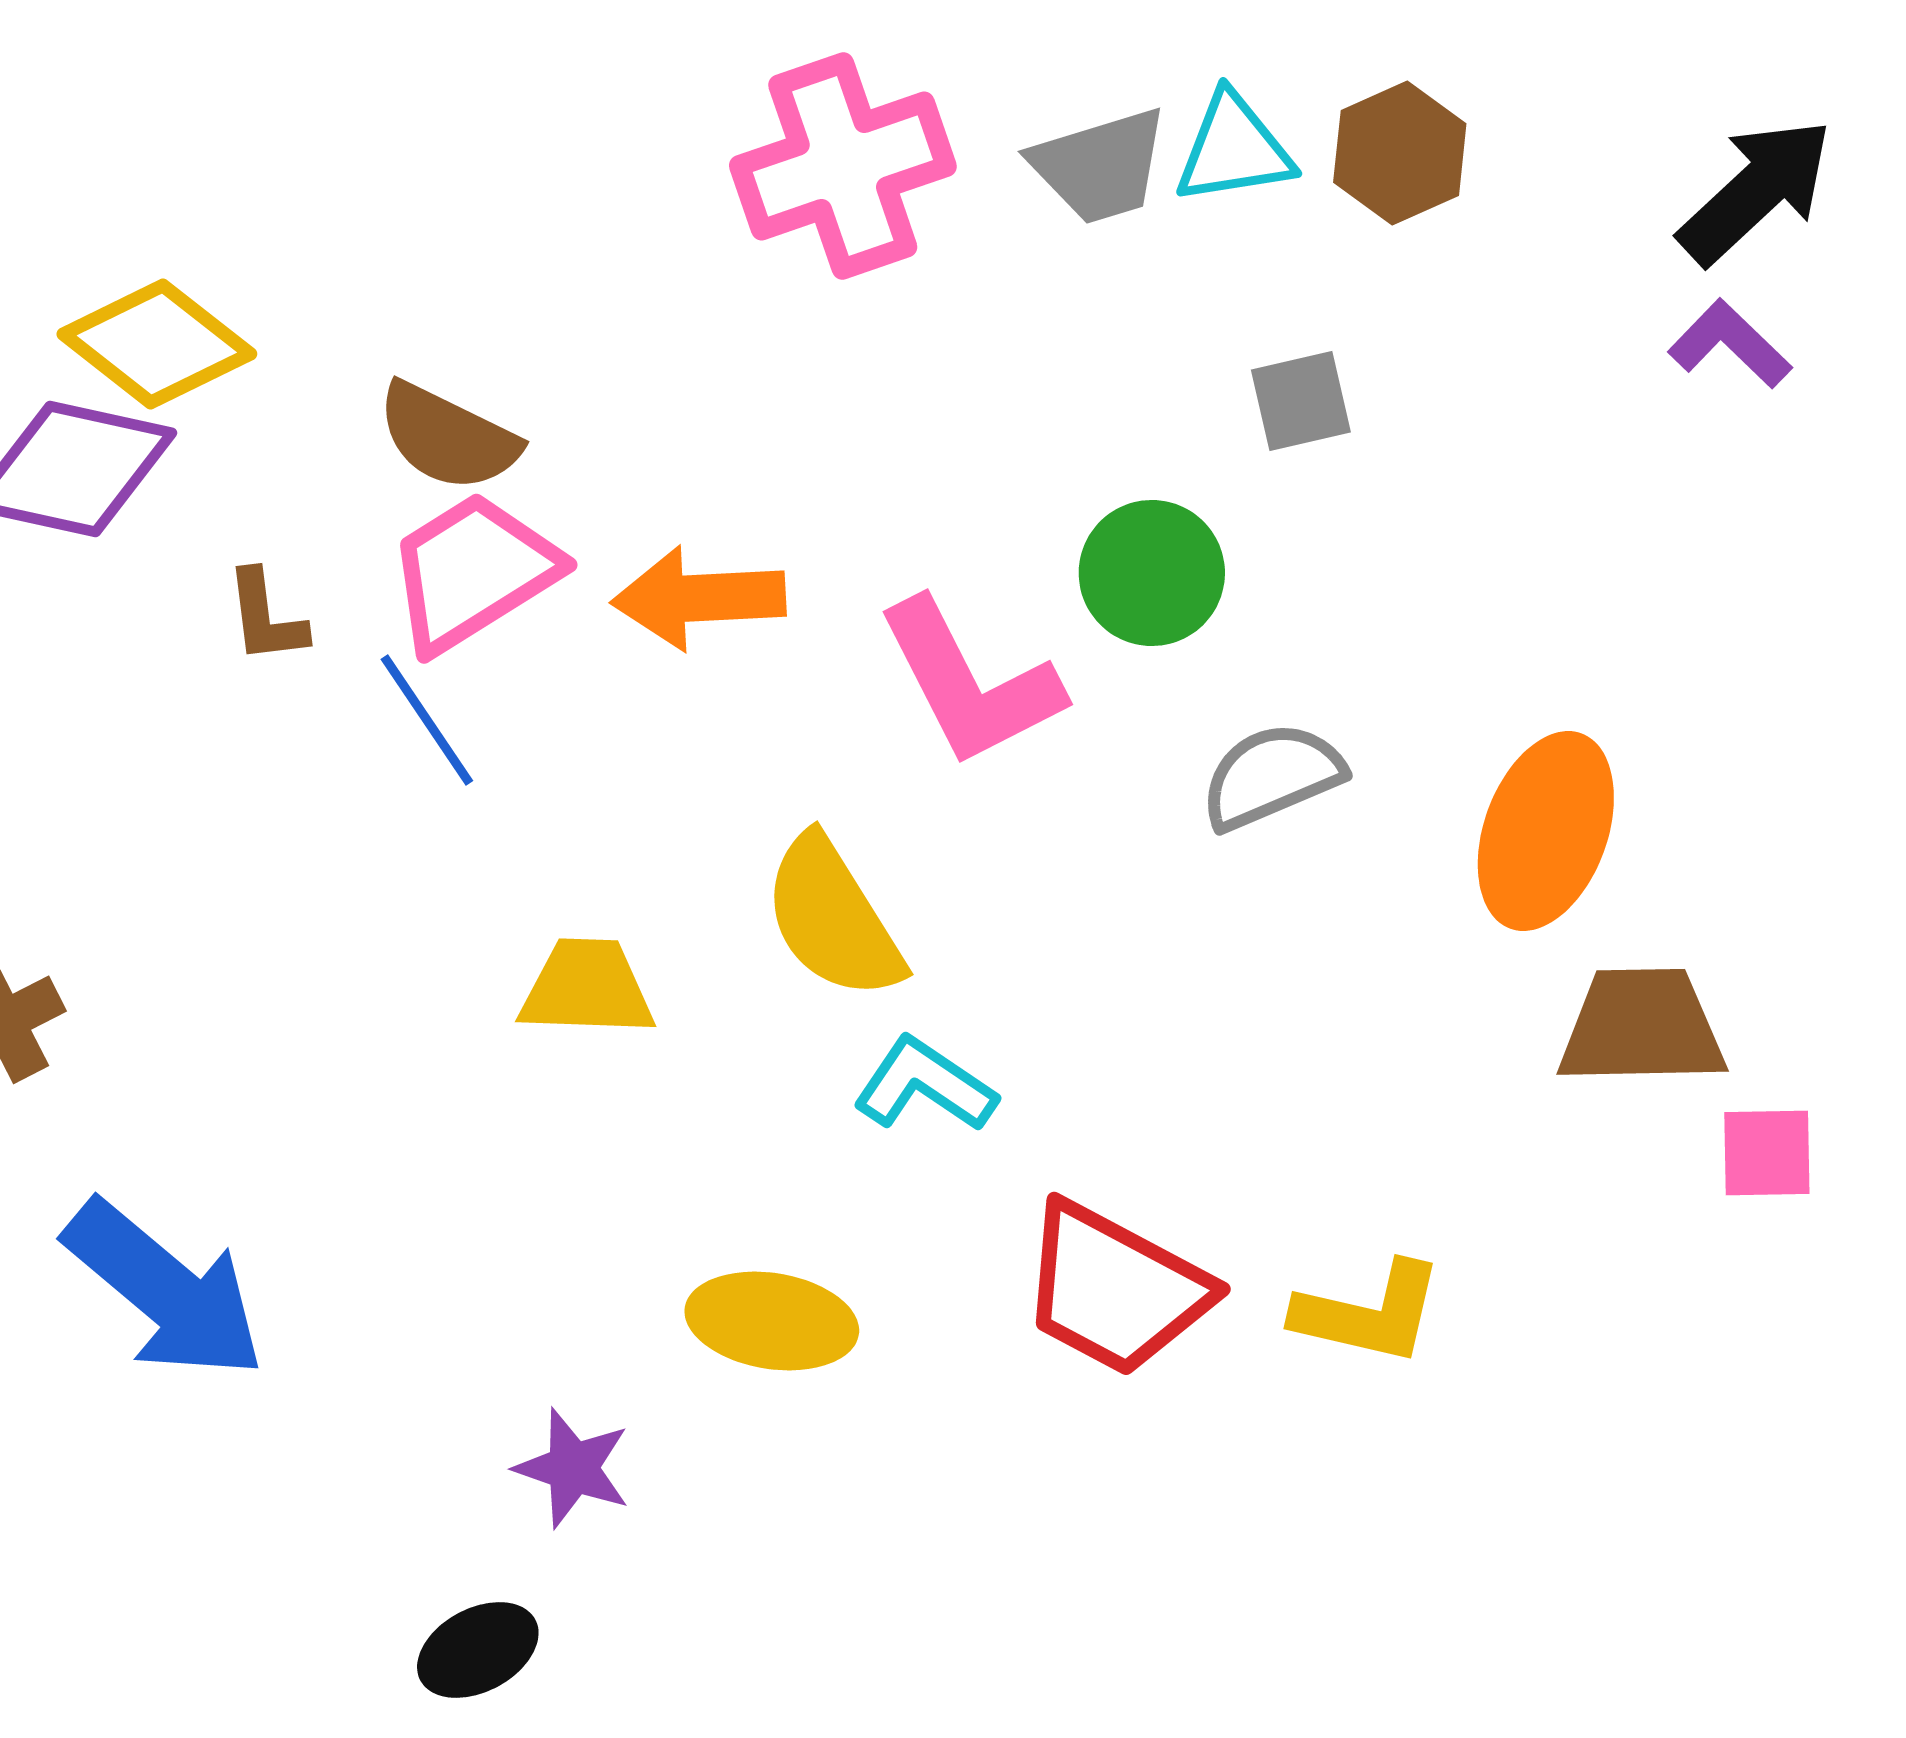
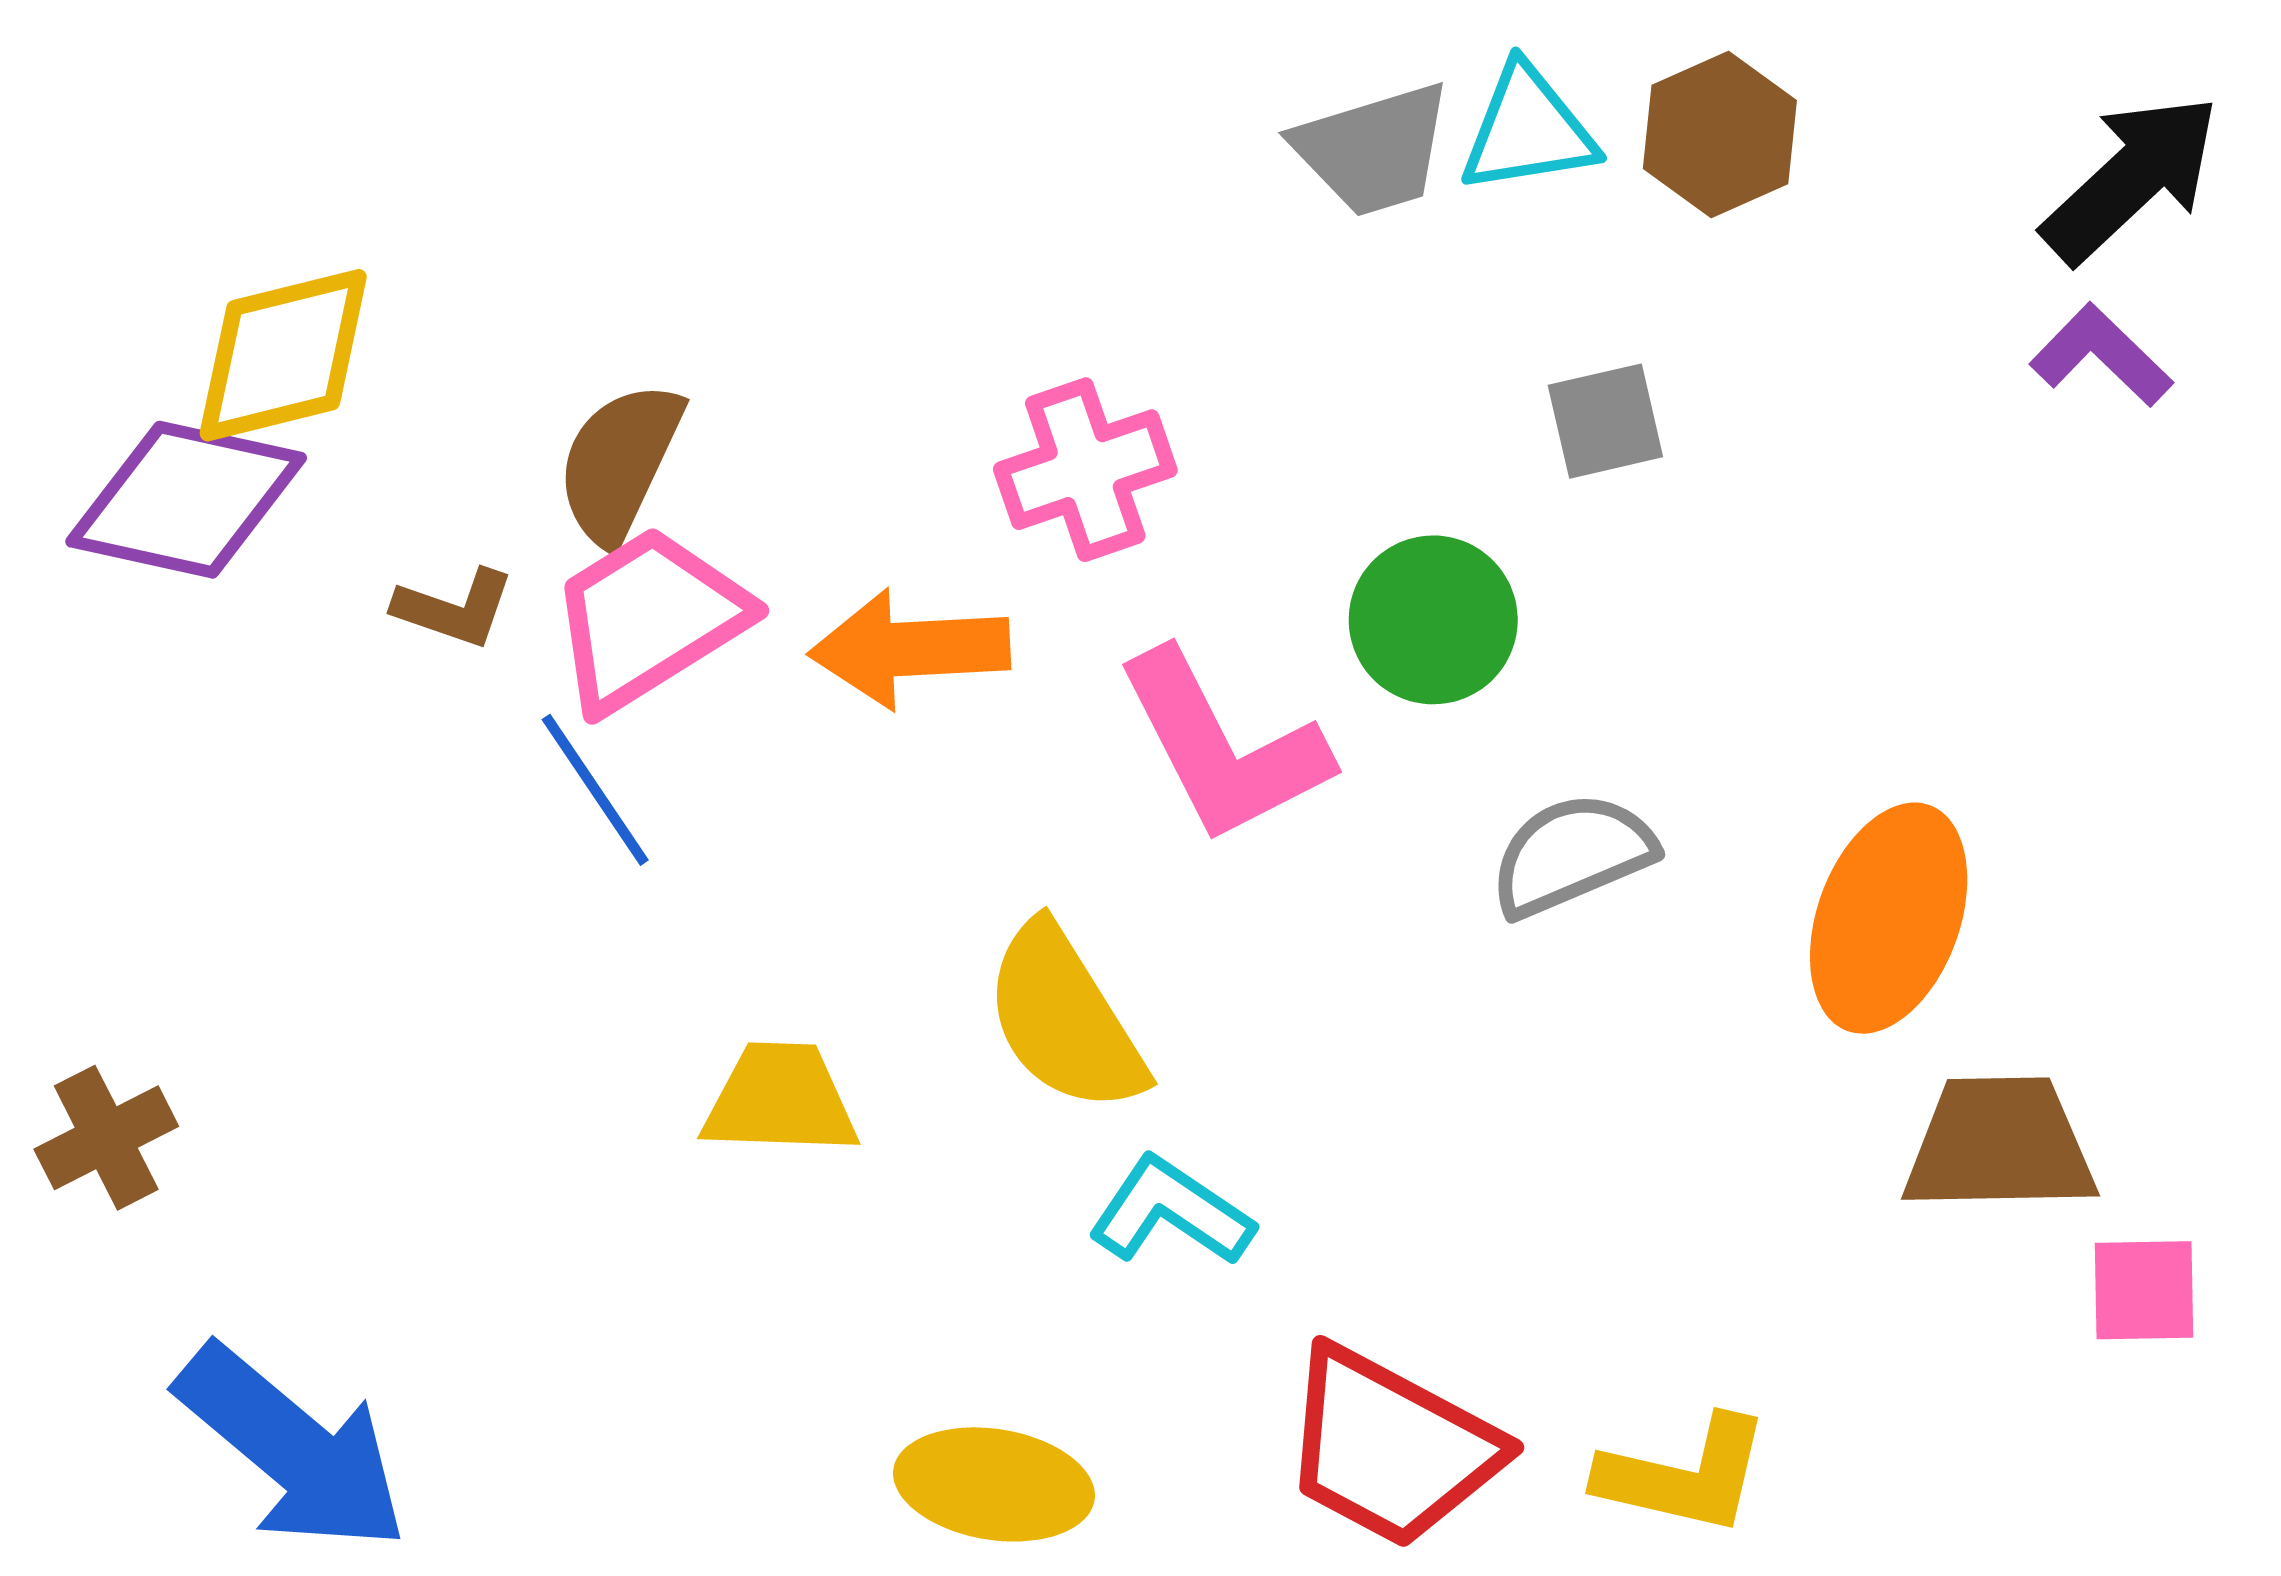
pink cross: (843, 166) -> (1085, 470), moved, size x0.7
yellow diamond: (157, 344) -> (283, 355), turned -52
brown semicircle: (448, 437) -> (620, 463), turned 89
brown L-shape: (266, 617) -> (454, 608), moved, turned -64

